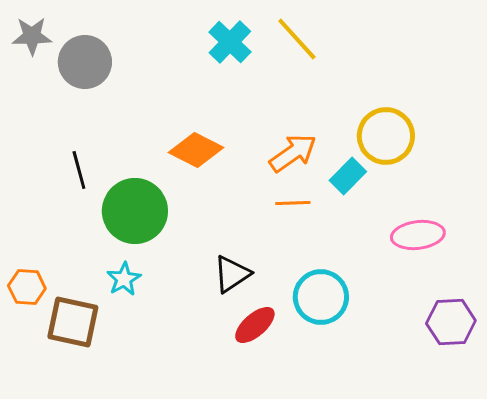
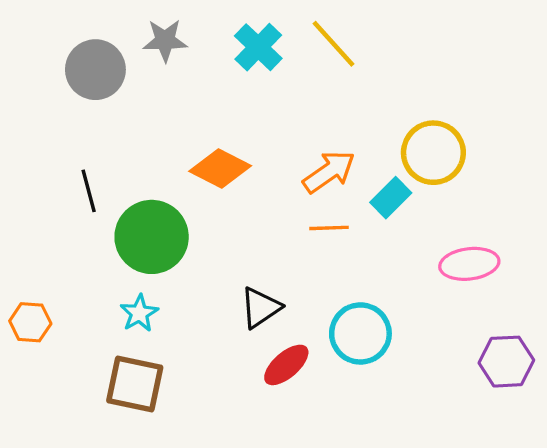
gray star: (32, 36) -> (165, 40), moved
brown square: (73, 322) -> (135, 384), moved

